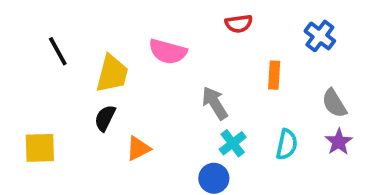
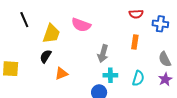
red semicircle: (239, 24) -> (136, 14), moved
blue cross: (320, 36) -> (160, 24), turned -35
gray arrow: (215, 103) -> (103, 54), turned -138
cyan cross: (233, 143) -> (110, 75), turned 32

